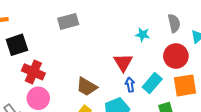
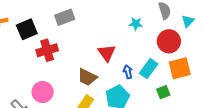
black square: (17, 45) -> (27, 29), moved
red triangle: (123, 63) -> (107, 53), moved
red cross: (33, 72) -> (47, 50), moved, turned -35

